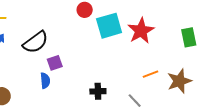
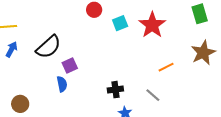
cyan square: (109, 26) -> (120, 23), size x0.6
green rectangle: (189, 37) -> (200, 14), moved
brown star: (179, 81) -> (203, 53), moved

